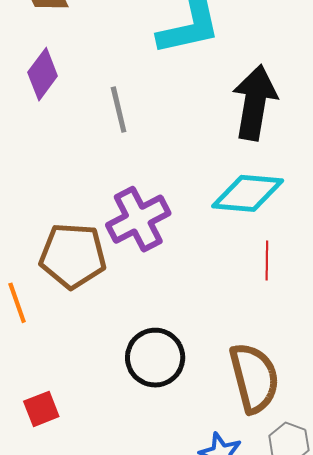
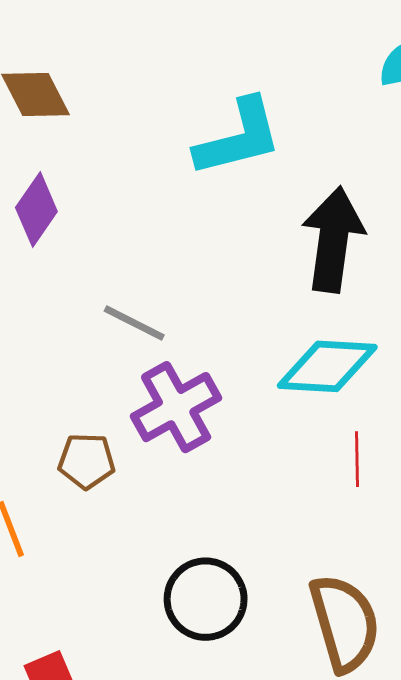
gray line: (119, 110) -> (134, 323), moved, turned -48
brown pentagon: (73, 256) -> (87, 461), size x0.6

